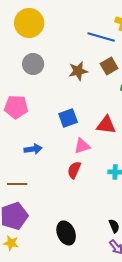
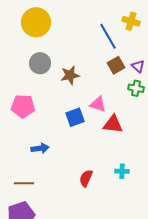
blue line: (101, 37) -> (108, 36), turned 44
brown star: (78, 71) -> (70, 75), moved
pink triangle: (82, 146) -> (98, 104), moved, turned 36
red semicircle: (74, 170) -> (86, 178), moved

